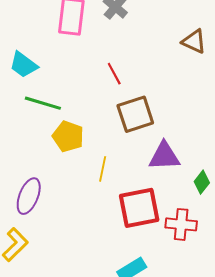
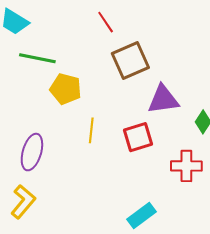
yellow line: (103, 169) -> (91, 130), moved
red square: (139, 208) -> (138, 137), moved, size x0.7

